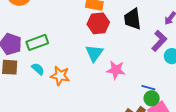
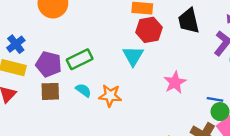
cyan triangle: (94, 53) -> (133, 56), moved
pink star: (116, 70) -> (175, 82), turned -30

